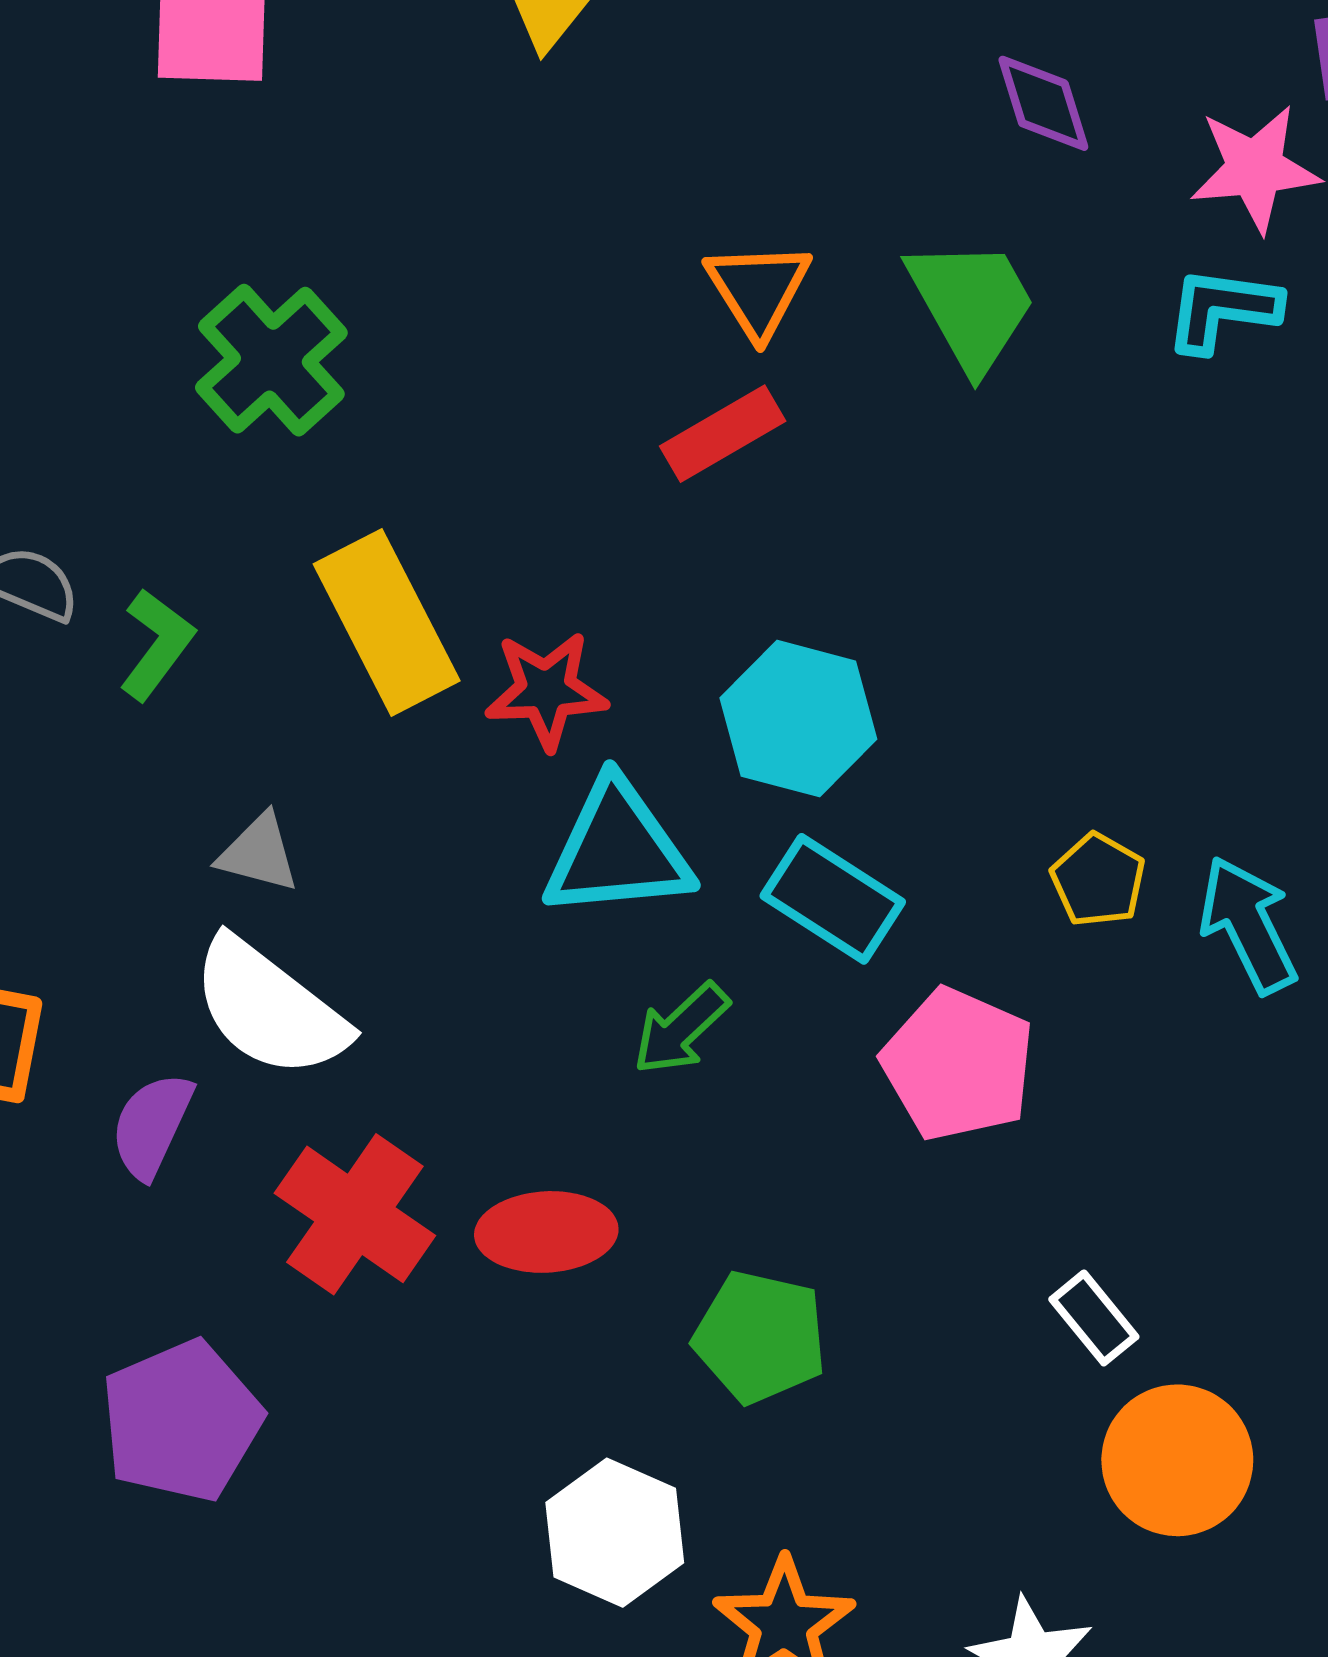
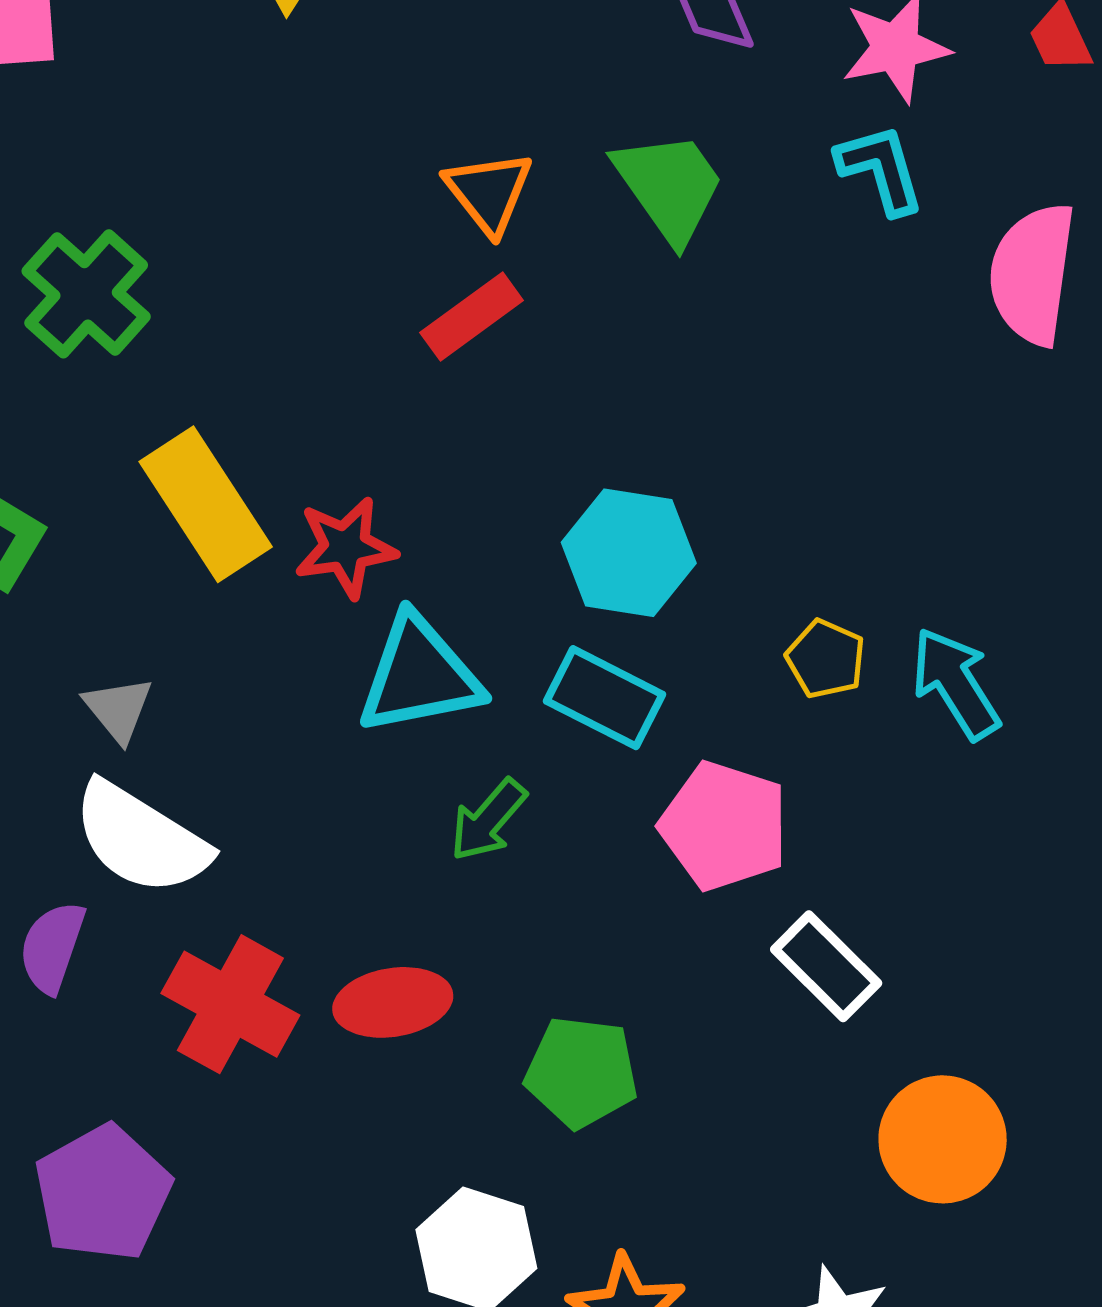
cyan L-shape: (1222, 310) -> (881, 169), turned 72
cyan hexagon: (798, 719) -> (629, 553), moved
gray triangle: (259, 853) -> (118, 709), turned 42
white rectangle: (1094, 1318) -> (826, 966), moved, size x1.4

